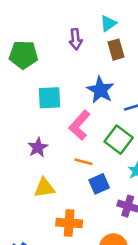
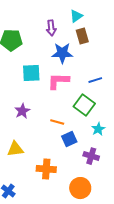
blue star: (100, 90) -> (62, 53), moved, turned -30
pink L-shape: (80, 125) -> (58, 81), moved, turned 50
yellow triangle: (44, 188) -> (15, 149), moved

